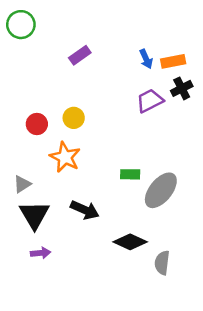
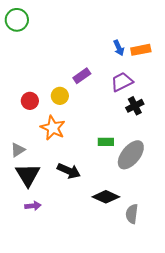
purple rectangle: (80, 55) -> (82, 76), moved
black cross: (182, 88) -> (135, 106), moved

